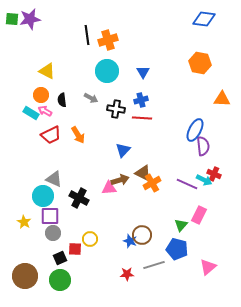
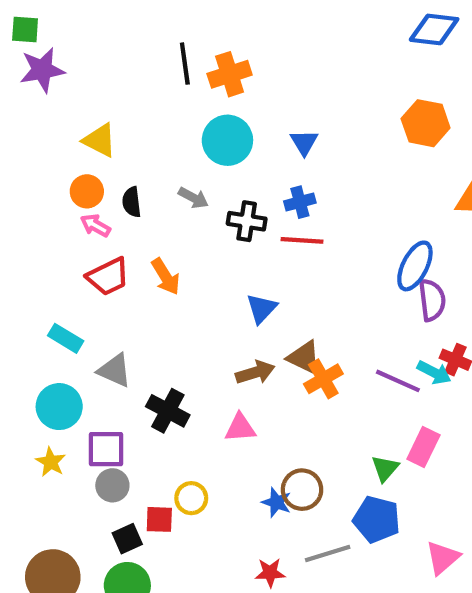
purple star: (30, 19) -> (42, 70), moved
cyan rectangle: (31, 113) -> (66, 338), moved
pink triangle: (109, 188) -> (240, 428), moved
cyan circle: (43, 196) -> (59, 407), moved

